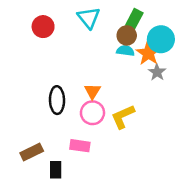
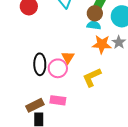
orange star: (148, 53) -> (102, 44), moved, turned -30
pink circle: (92, 113) -> (58, 68), moved
brown rectangle: (32, 152) -> (35, 105), moved

